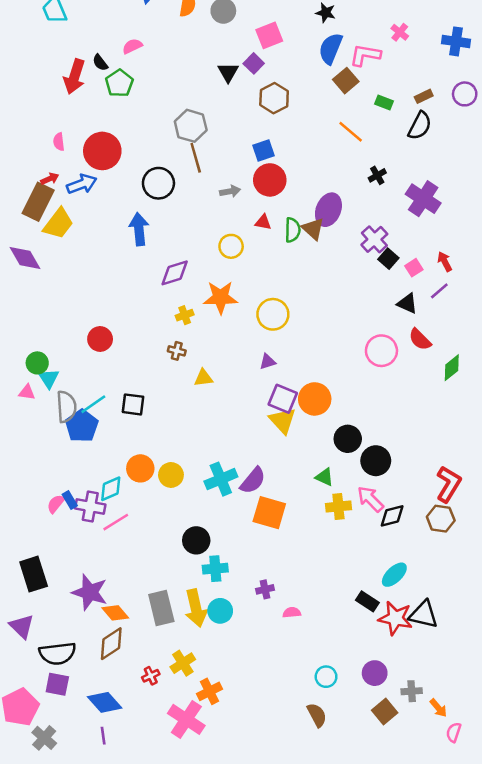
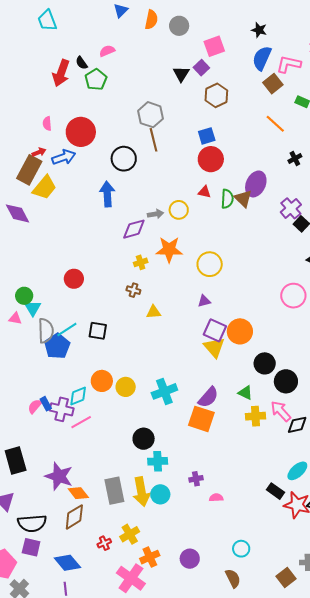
gray arrow: (230, 191) -> (156, 214), moved
purple semicircle: (253, 481) -> (208, 397), moved
purple circle: (375, 673) -> (190, 559), moved

